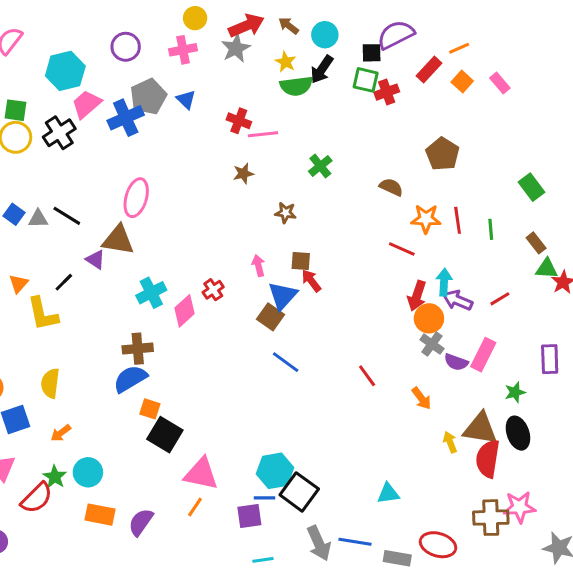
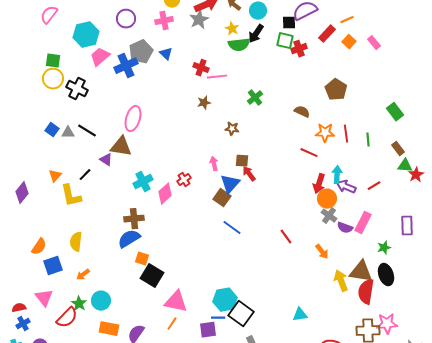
black cross: (59, 133) -> (77, 89), moved, turned -30
yellow arrow: (450, 442) -> (341, 281), size x1.5

